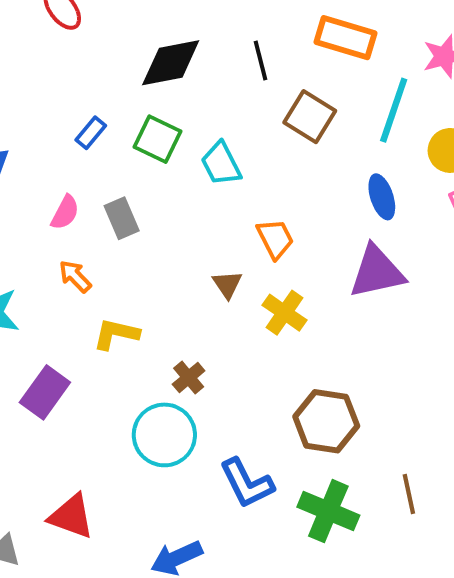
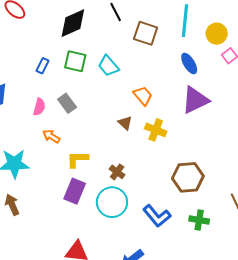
purple rectangle: (45, 392) -> (75, 191), moved
green cross: (328, 511) -> (199, 220), size x0.7

